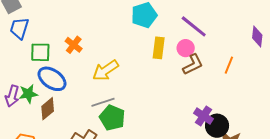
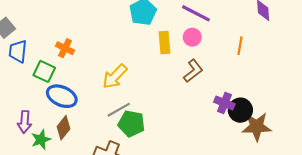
orange cross: (74, 45) -> (65, 48), moved
green square: (40, 52) -> (44, 71), turned 35
brown L-shape: (193, 64) -> (193, 71), moved
green star: (28, 94) -> (41, 140), moved

